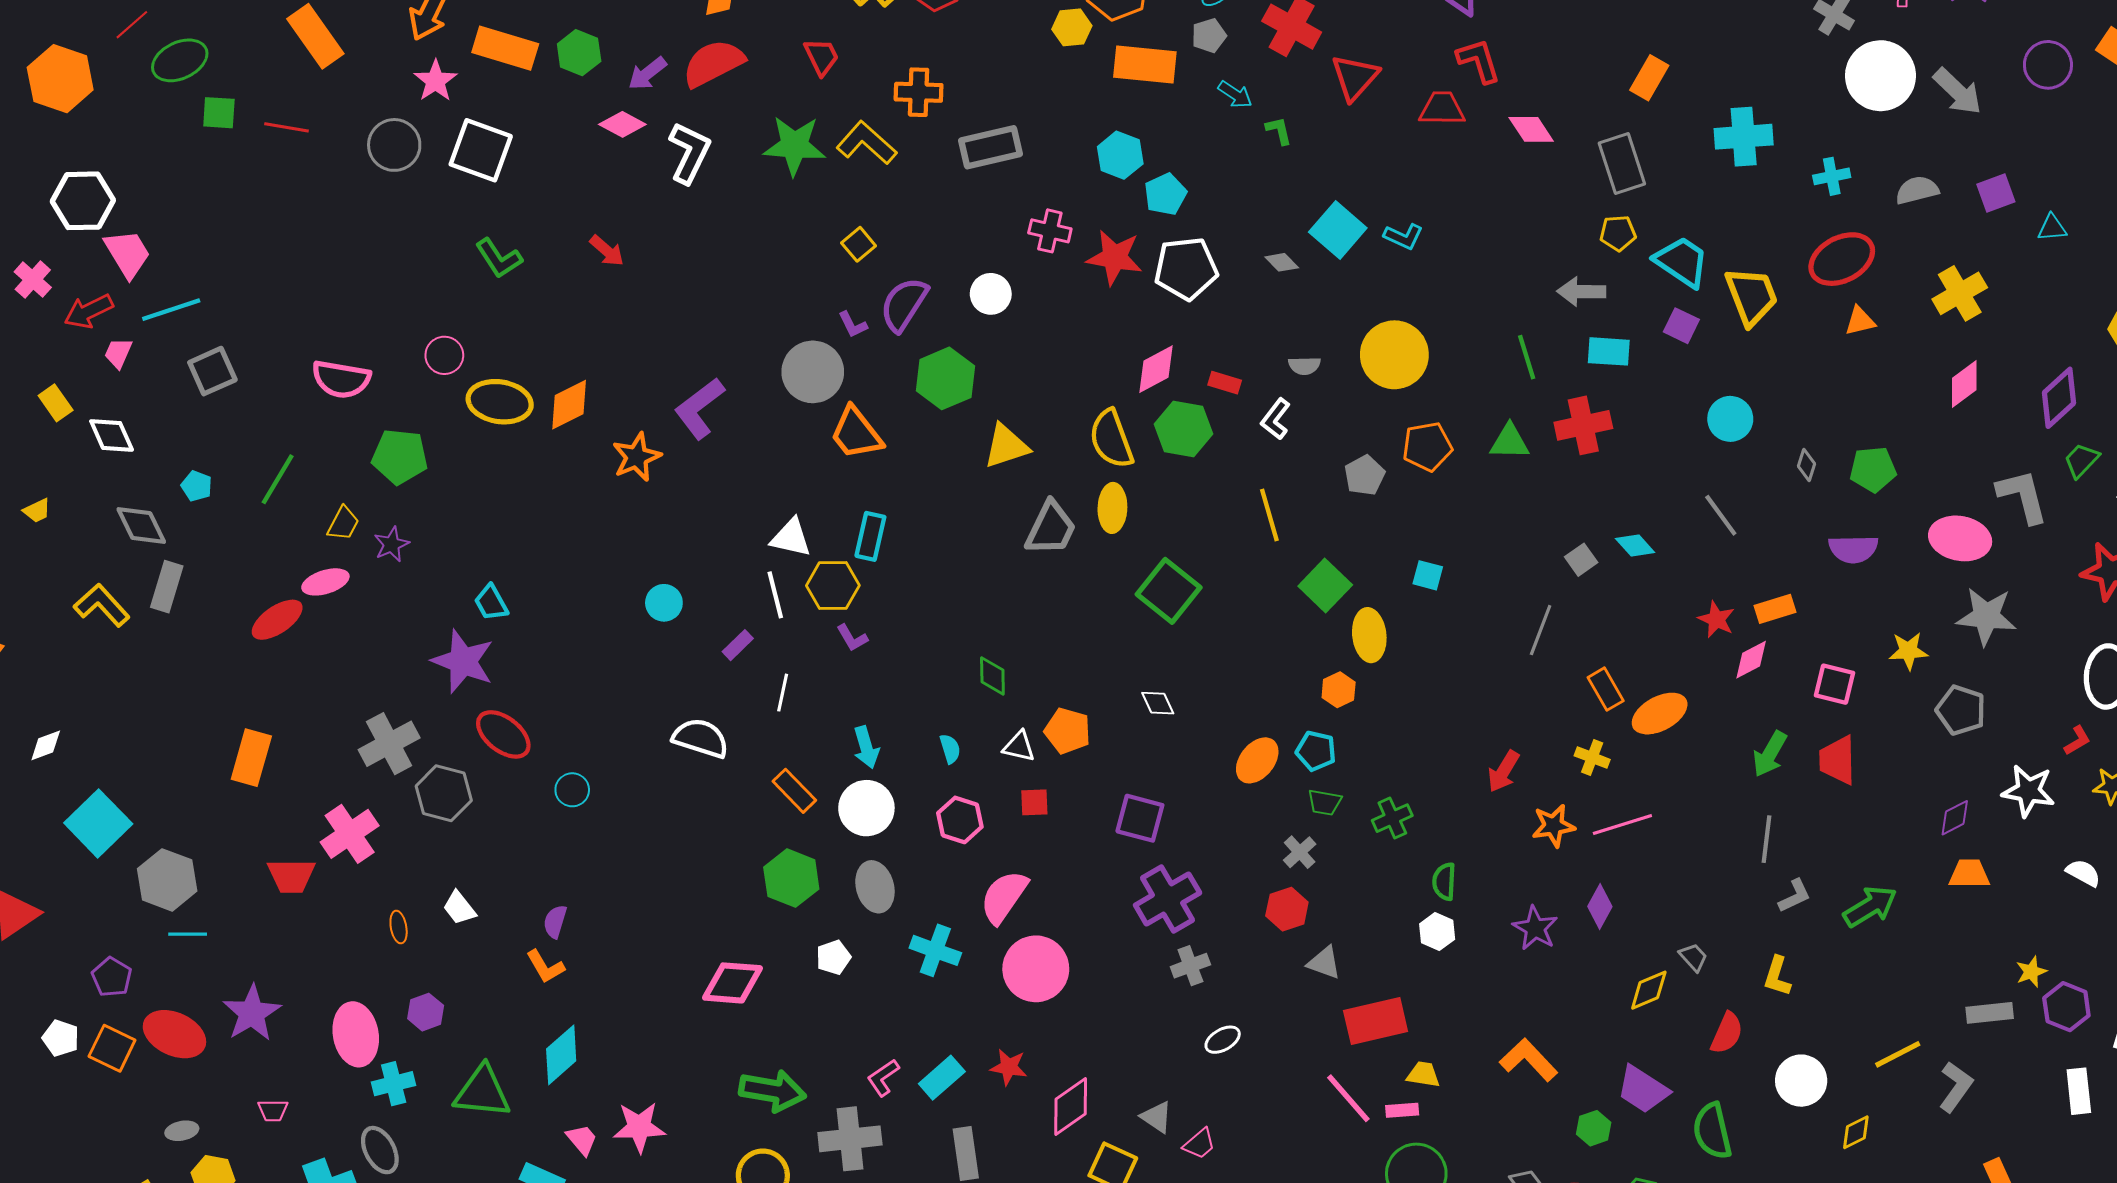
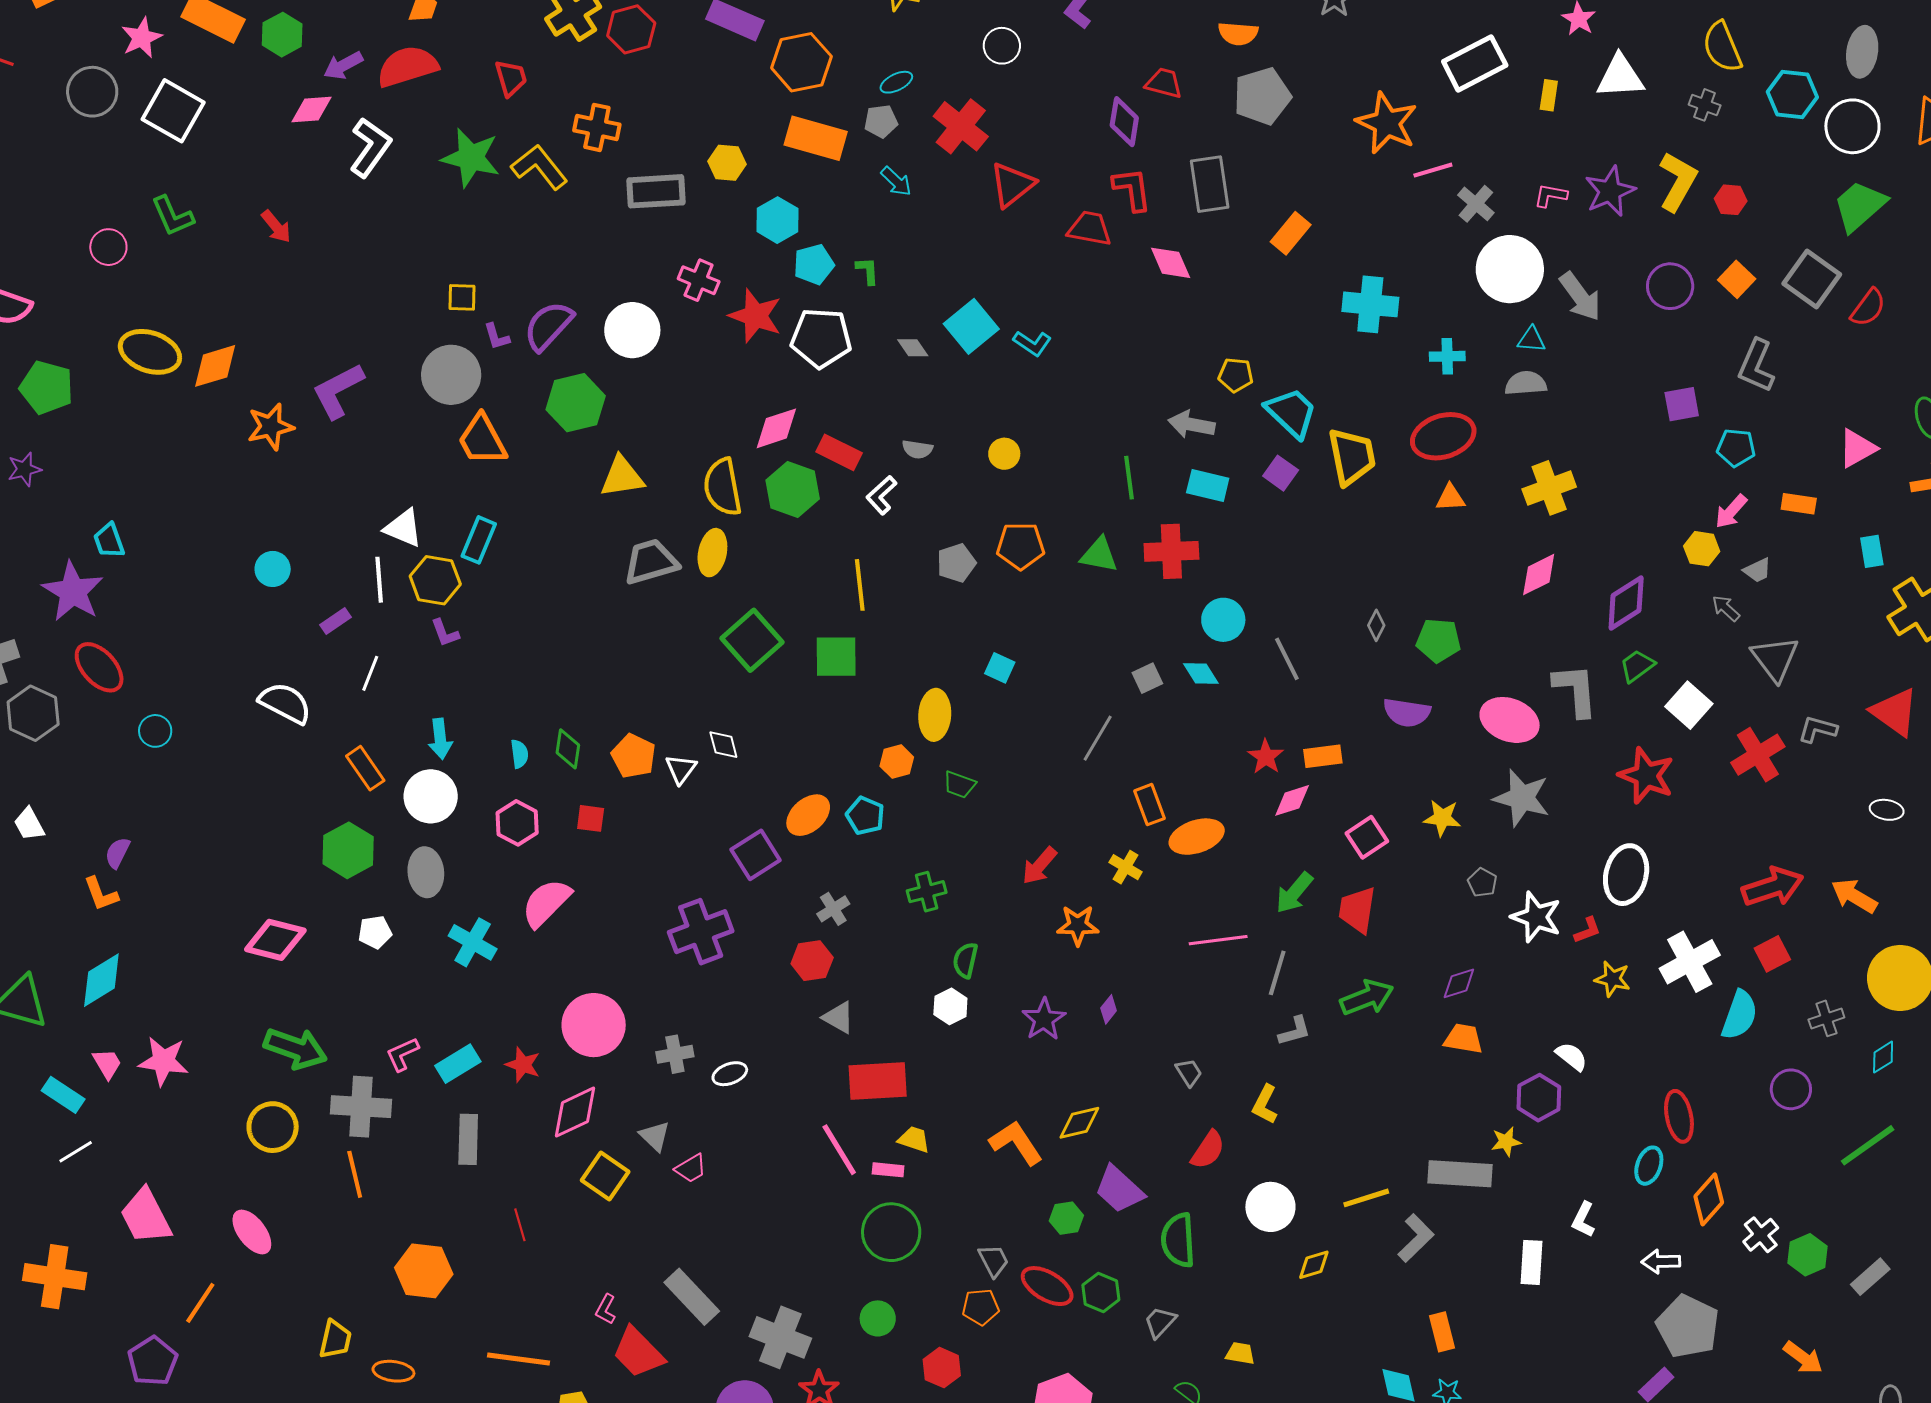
yellow hexagon: (1072, 27) -> (727, 163), moved
pink diamond: (622, 124) -> (311, 110), turned -42
green L-shape: (1279, 131) -> (867, 271), moved
gray rectangle: (1622, 164) -> (1210, 184), moved
purple square: (1996, 193) -> (1682, 404), moved
cyan triangle: (2052, 228) -> (1531, 340), moved
yellow square: (859, 244) -> (462, 297), moved, turned 32
white circle: (991, 294) -> (632, 330), size x1.4
pink circle: (444, 355) -> (108, 247), moved
yellow circle: (1394, 355) -> (1004, 454), size x0.5
red rectangle: (1225, 383) -> (839, 452), size x1.4
cyan circle: (1730, 419) -> (1223, 620), moved
gray trapezoid: (1051, 528) -> (651, 562), turned -142
green square: (1325, 585) -> (836, 657), moved, turned 36
green diamond: (992, 676) -> (568, 749), moved
pink square: (1834, 684) -> (1367, 837), turned 33
gray pentagon: (1961, 710) -> (1482, 883), size x0.6
white triangle: (1019, 746) -> (681, 769), moved, turned 44
white star: (2028, 791) -> (1536, 917), moved
green trapezoid: (1325, 802) -> (959, 785), moved
purple square: (1140, 818) -> (756, 855), moved, turned 33
pink line: (1622, 824) -> (1218, 940), moved
green arrow: (1870, 906) -> (1367, 998), moved
purple diamond: (1600, 907) -> (1109, 1009), size x0.7
gray cross: (1190, 966) -> (675, 1054), moved
pink circle: (1036, 969) -> (594, 1025), moved
yellow diamond: (1649, 990) -> (1079, 1123), moved
purple hexagon: (2066, 1007) -> (1539, 1098), moved
gray rectangle: (1990, 1013) -> (1460, 1174), size x1.4

